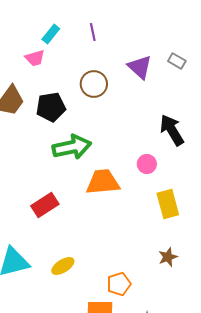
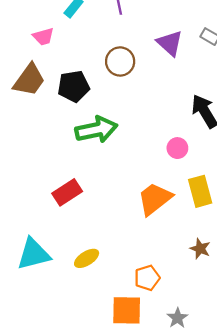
pink trapezoid: (35, 58) -> (43, 37), moved
orange trapezoid: (103, 182) -> (155, 199), moved, turned -33
brown star: (168, 257) -> (200, 249), turned -30

